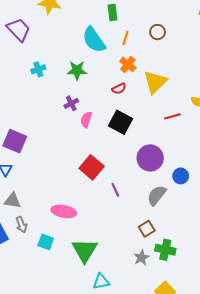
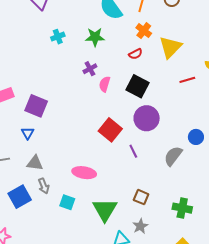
purple circle: (150, 158) -> (147, 118), moved
brown square: (147, 229) -> (141, 197), moved, turned -35
gray star: (141, 258) -> (140, 226), moved

